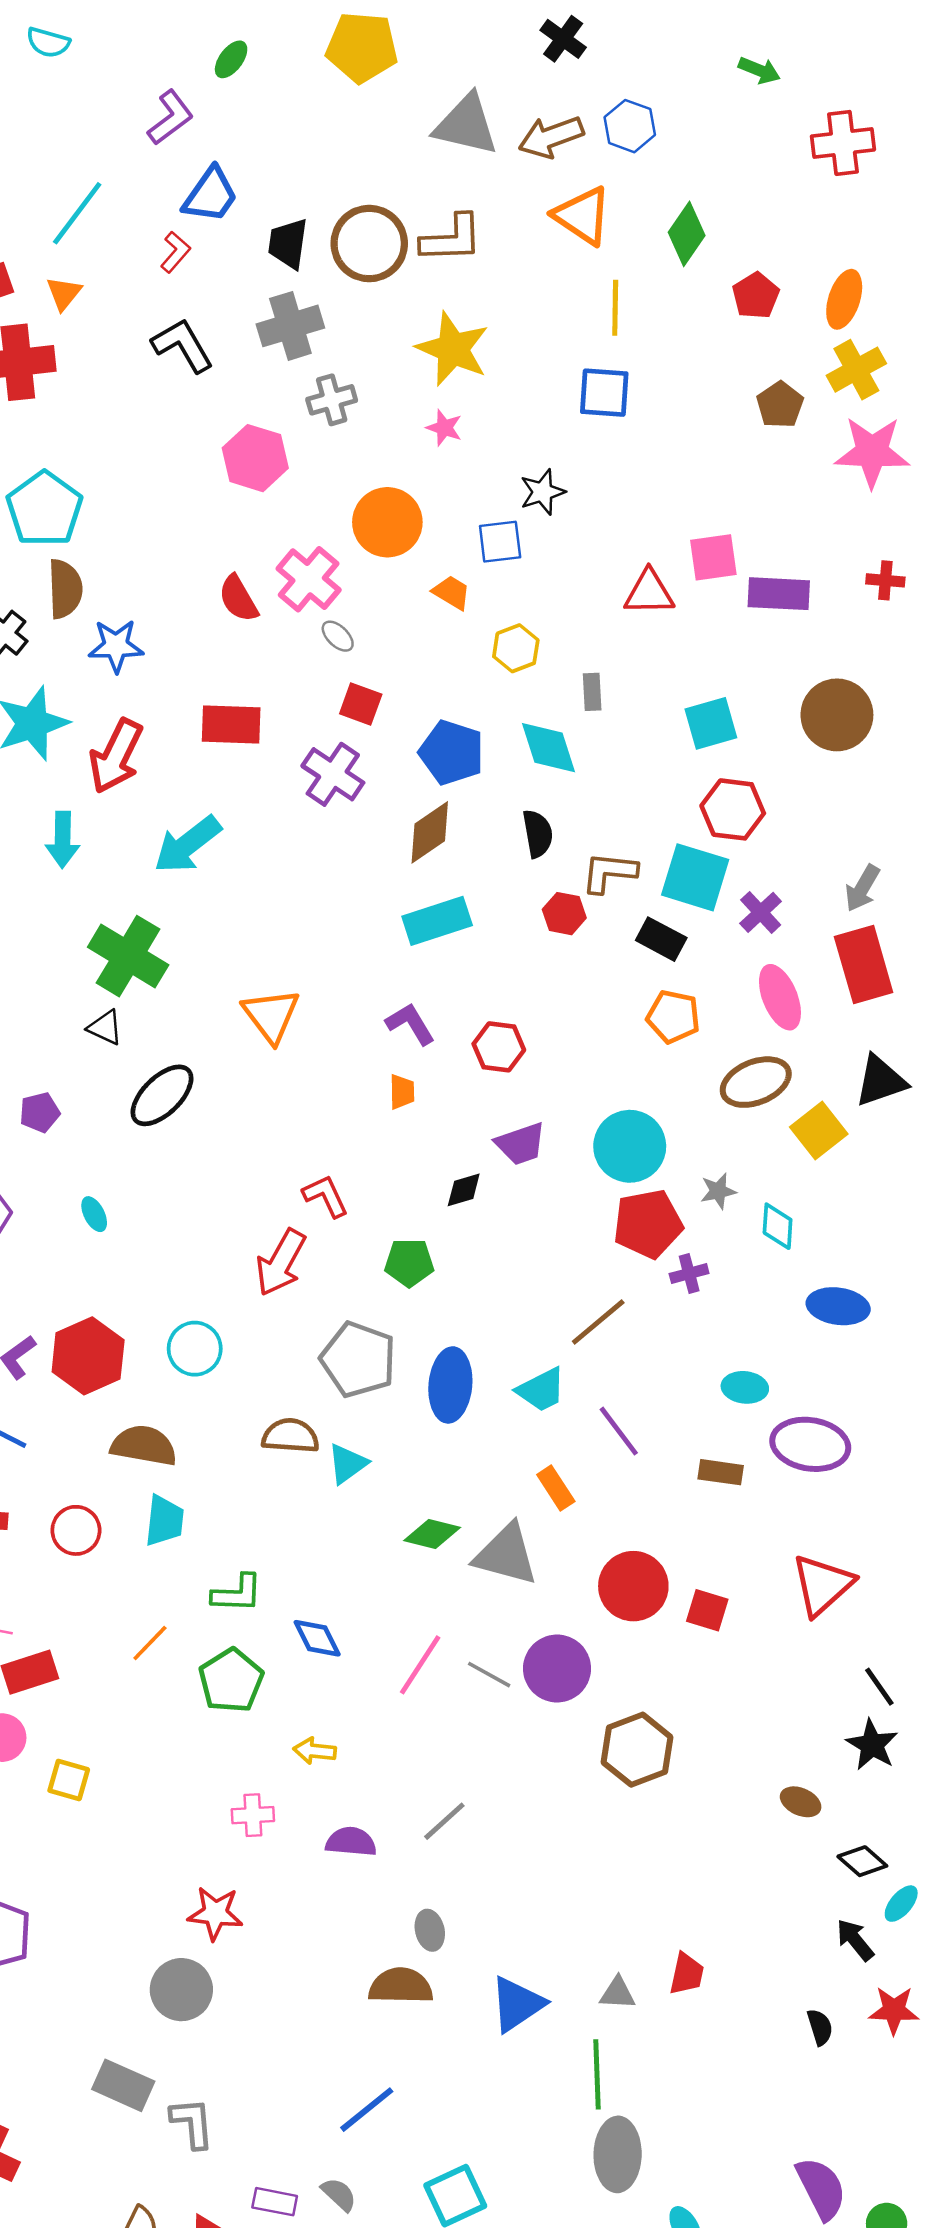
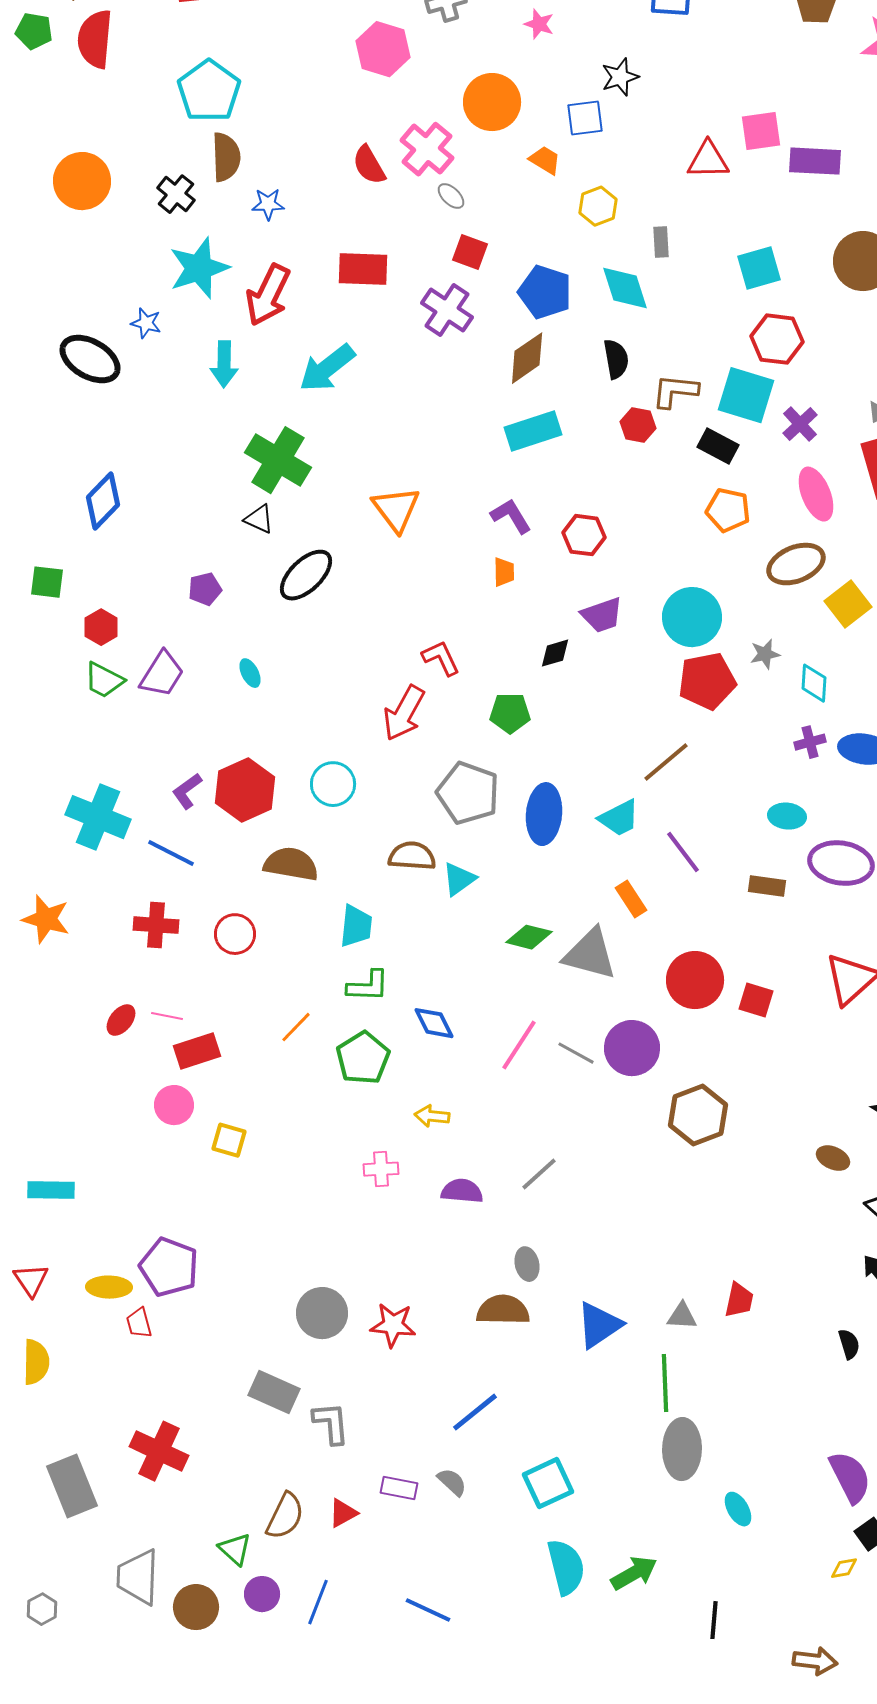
blue star: (116, 646) -> (268, 204), size x0.7
purple cross: (689, 1273) -> (810, 742), moved
cyan trapezoid: (164, 1521) -> (356, 926), moved
red star: (215, 1913) -> (393, 1325), moved

